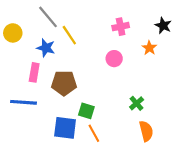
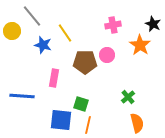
gray line: (48, 17) -> (32, 16), moved
orange star: (149, 48) -> (140, 45), size x1.5
pink rectangle: (34, 72) -> (54, 78), moved
brown pentagon: (64, 83) -> (85, 62), moved
orange line: (94, 133) -> (88, 125), turned 42

